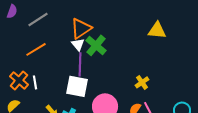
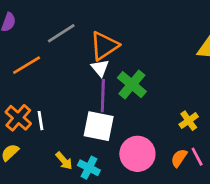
gray line: (38, 19) -> (61, 33), moved
green cross: (96, 45) -> (132, 85), moved
orange line: (36, 49) -> (27, 65), moved

